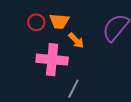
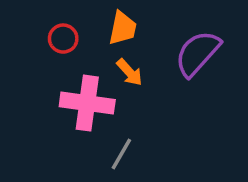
orange trapezoid: (59, 21) -> (123, 28), moved, turned -85

